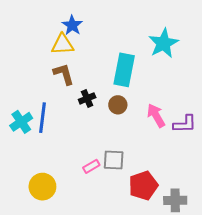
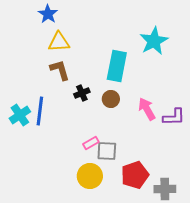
blue star: (72, 25) -> (48, 14), moved
pink rectangle: (91, 166) -> (91, 143), moved
yellow circle: (42, 187) -> (90, 176), moved

